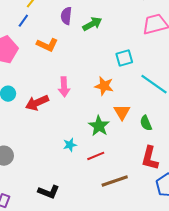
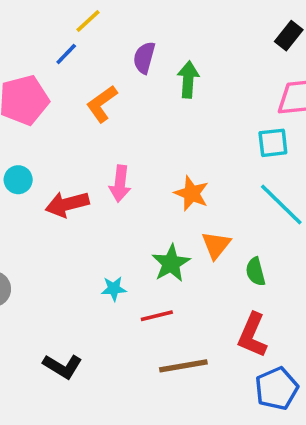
green arrow: (92, 24) -> (188, 79), turned -66
orange L-shape: (47, 45) -> (102, 104), turned 110
cyan square: (124, 58) -> (273, 143), moved

